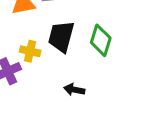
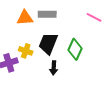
black arrow: (74, 90) -> (54, 68), moved, turned -104

